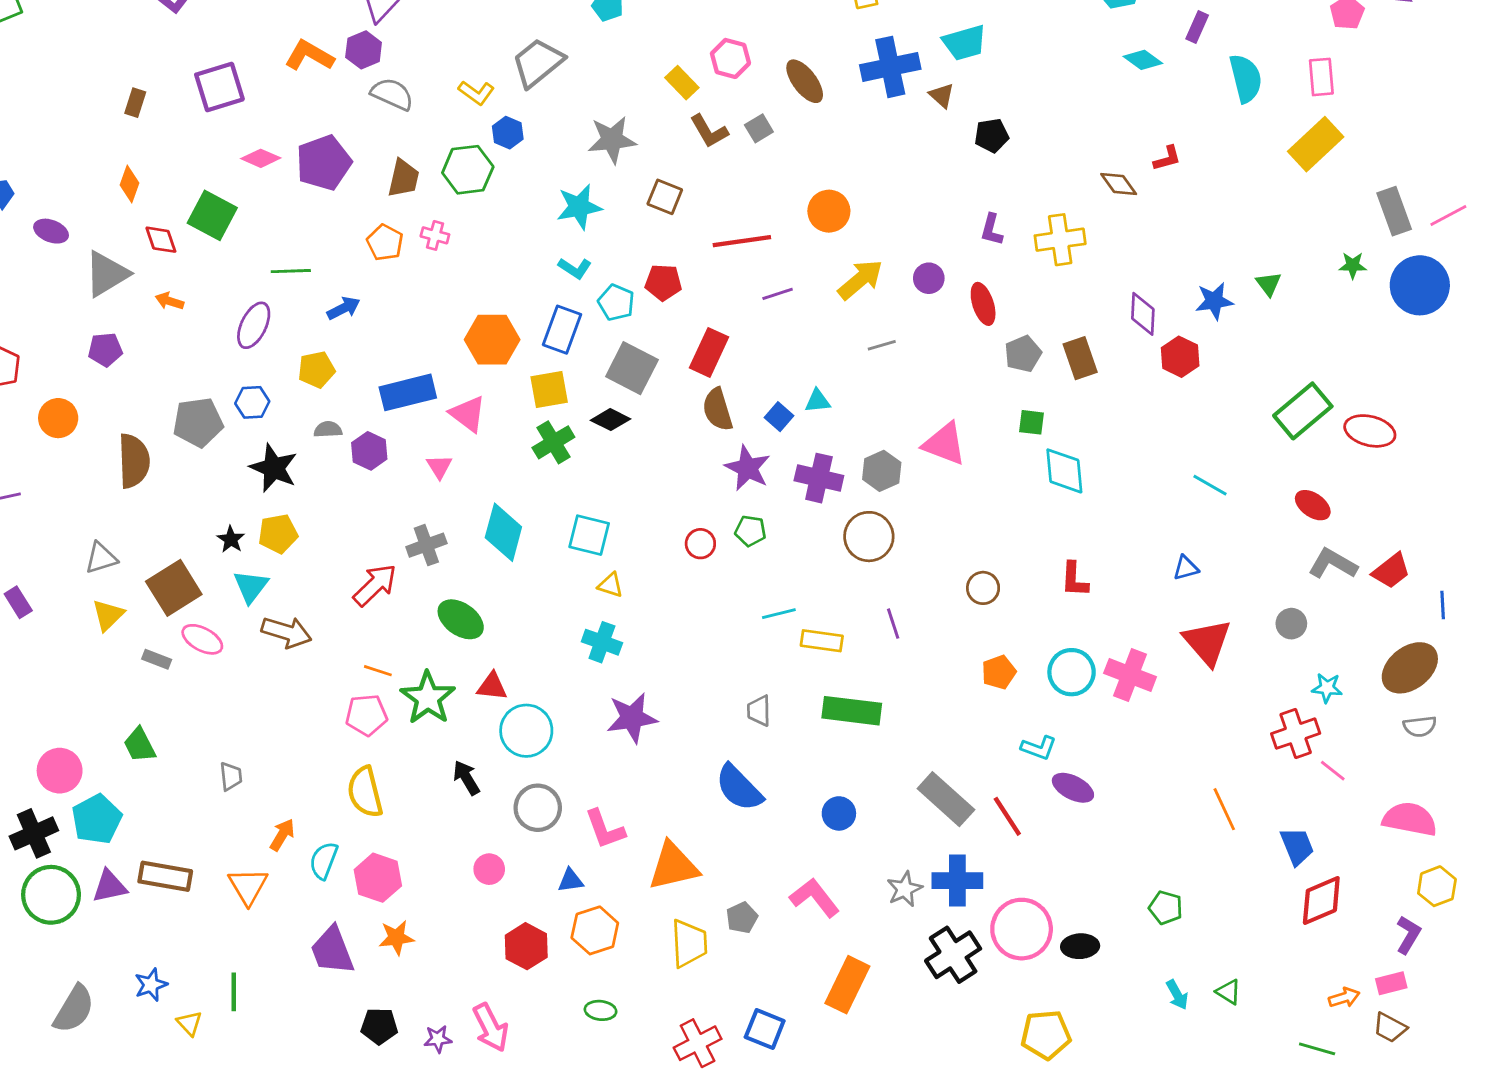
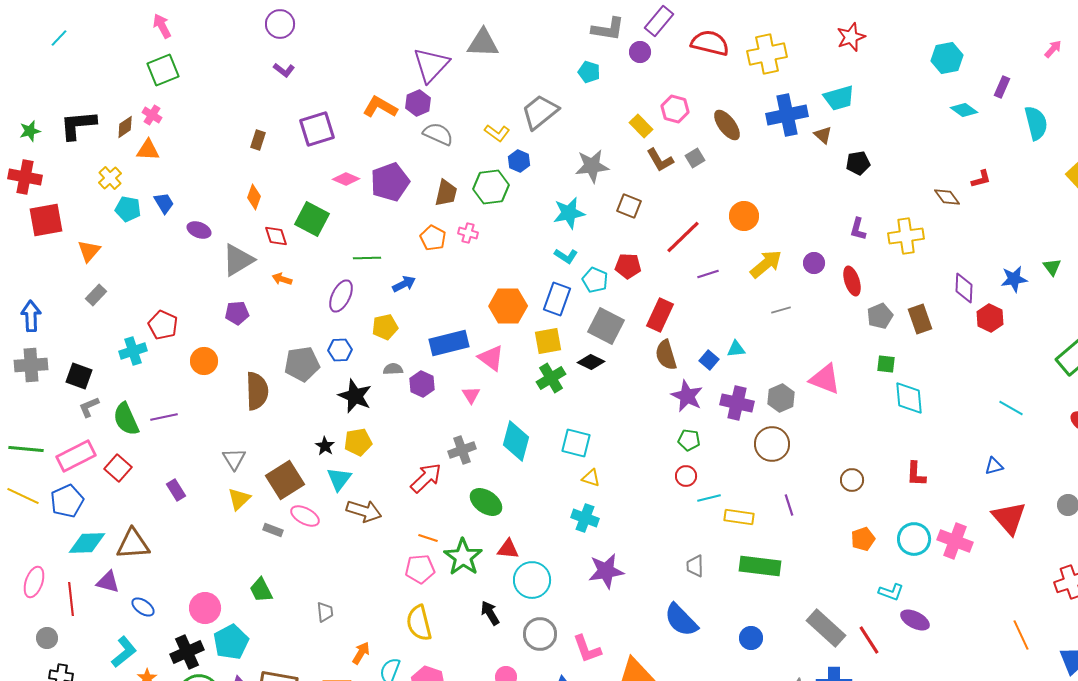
red line: (742, 241) -> (683, 237), turned -36
red circle: (700, 544) -> (686, 476), moved
gray triangle: (101, 558) -> (234, 459), turned -45

